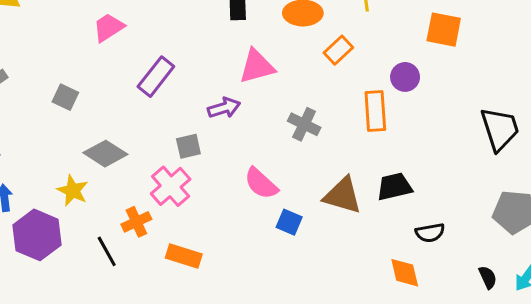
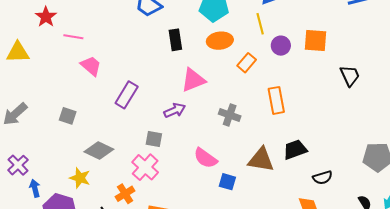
pink trapezoid: (109, 28) -> (91, 66), turned 80
purple circle: (405, 77) -> (281, 46), moved
black trapezoid: (500, 129) -> (350, 76), moved, size x0.7
gray square: (188, 146) -> (154, 139), turned 30

